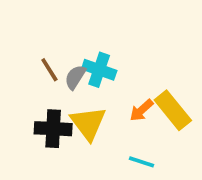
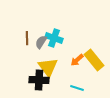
brown line: (49, 70) -> (27, 38), turned 32
black cross: (53, 129) -> (39, 80), moved

